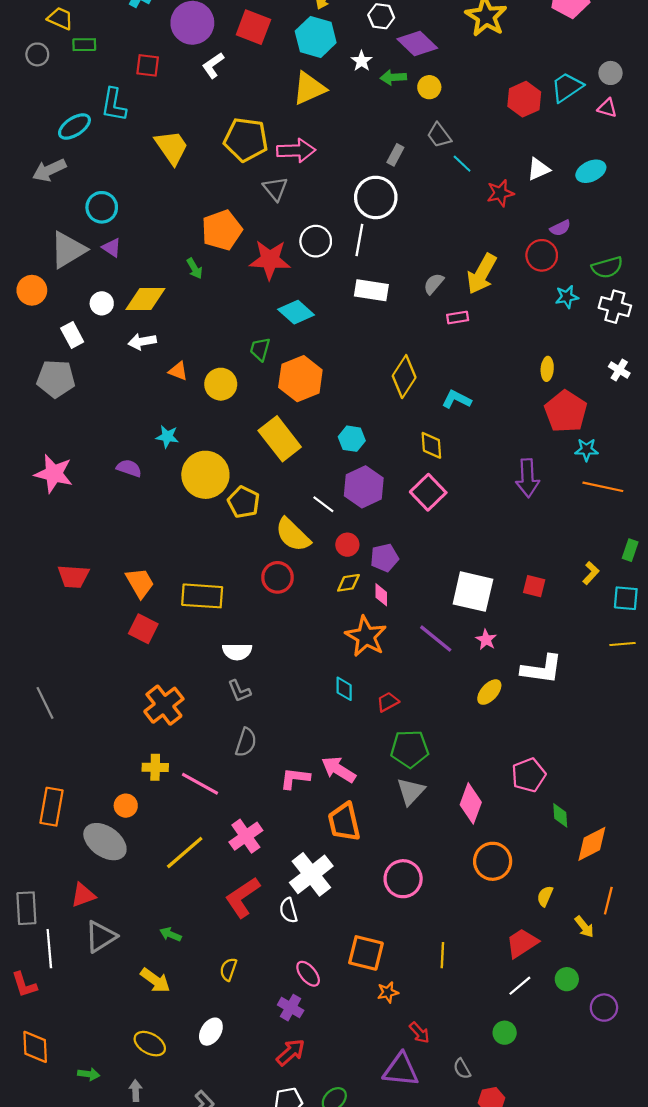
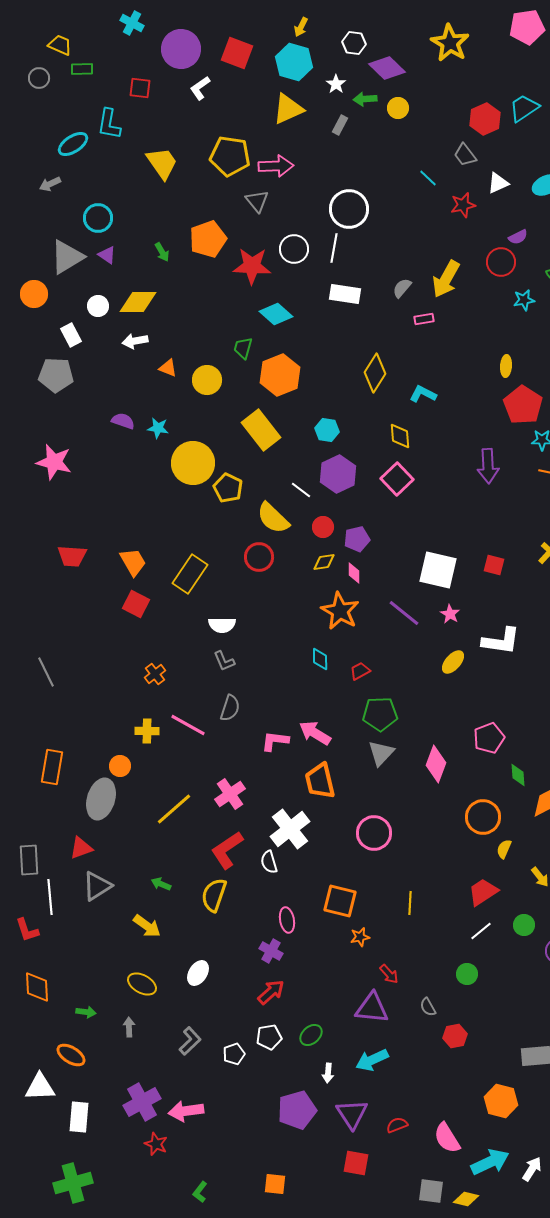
gray trapezoid: (439, 135) -> (465, 155), moved
gray rectangle: (395, 155) -> (340, 125), moved
gray arrow: (49, 170) -> (50, 184), size x0.7
green arrow: (195, 268) -> (162, 252), moved
purple semicircle: (129, 468) -> (123, 421), moved
yellow rectangle: (202, 596) -> (190, 574), turned -60
orange cross: (164, 705) -> (155, 674), size x0.6
pink line: (200, 784) -> (188, 725), moved
gray ellipse: (105, 842) -> (101, 799), turned 72
orange circle: (493, 861) -> (483, 817), moved
yellow semicircle: (228, 969) -> (214, 895), moved, size x1.6
pink ellipse: (308, 974) -> (287, 920), turned 30

